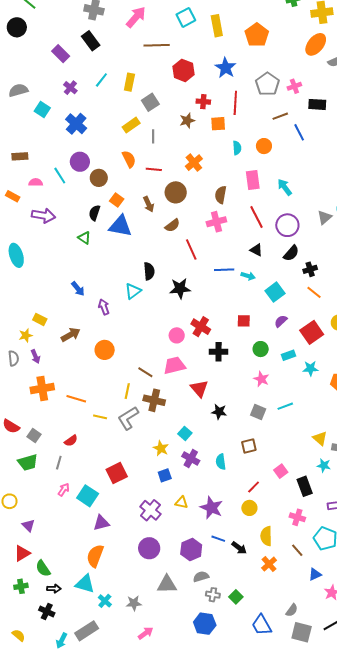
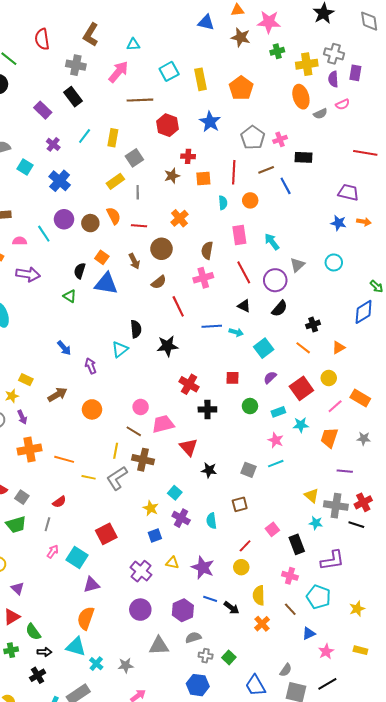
orange ellipse: (316, 44) -> (301, 97), turned -55
red line: (235, 103) -> (234, 172), moved
brown circle: (99, 178) -> (90, 223), moved
gray triangle: (324, 217) -> (297, 265), moved
black cross: (310, 269) -> (313, 324), moved
pink circle: (177, 335) -> (141, 407), moved
pink star: (261, 379) -> (276, 440), moved
black cross: (47, 612) -> (38, 675), turned 35

